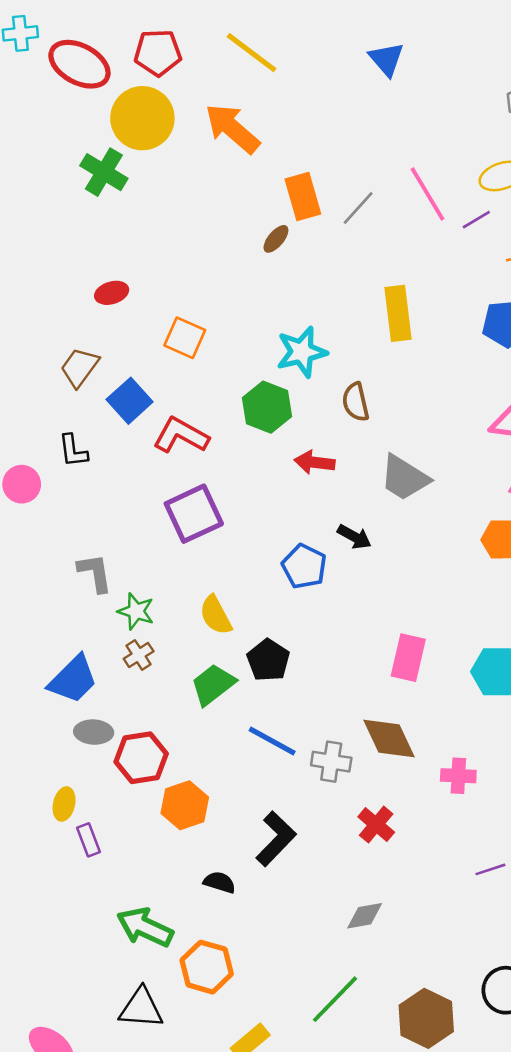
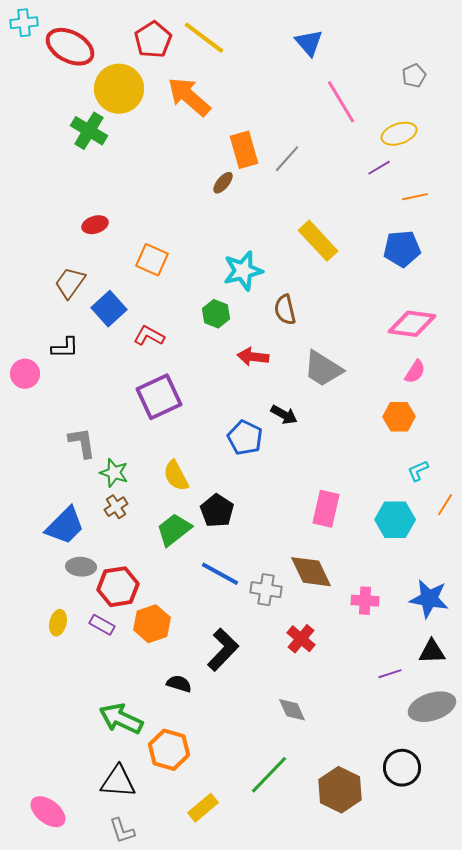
red pentagon: (158, 53) -> (153, 40), moved, turned -30
pink line: (428, 194) -> (341, 102), moved
yellow rectangle: (398, 313) -> (318, 241), turned -36
green hexagon: (267, 407) -> (216, 314), size x0.7
red L-shape: (181, 435) -> (149, 336), size x0.7
black L-shape: (73, 451) -> (65, 348), turned -84
purple rectangle: (88, 840) -> (102, 625), moved, turned -40
gray diamond: (365, 916) -> (292, 710), turned 76

